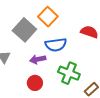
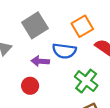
orange square: (48, 17) -> (82, 26), moved
green cross: (69, 73) -> (86, 81), moved

